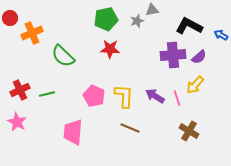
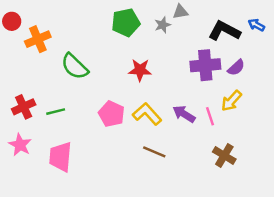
blue arrow: (221, 35) -> (256, 25), moved
red star: (110, 49) -> (140, 70), moved
yellow L-shape: (124, 96) -> (147, 114), turned -45
pink trapezoid: (73, 132) -> (60, 157), moved

